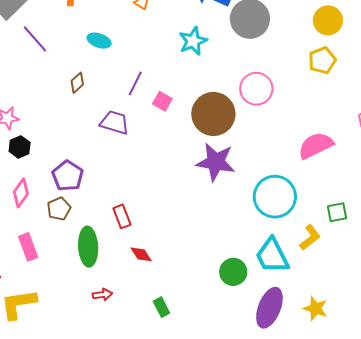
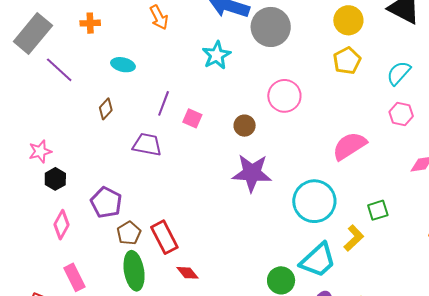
brown circle: (213, 114) -> (245, 126), size x0.5
brown pentagon: (59, 209) -> (129, 233), moved
red rectangle: (122, 216) -> (164, 237), size x1.4
cyan trapezoid: (272, 256) -> (318, 260), turned -99

